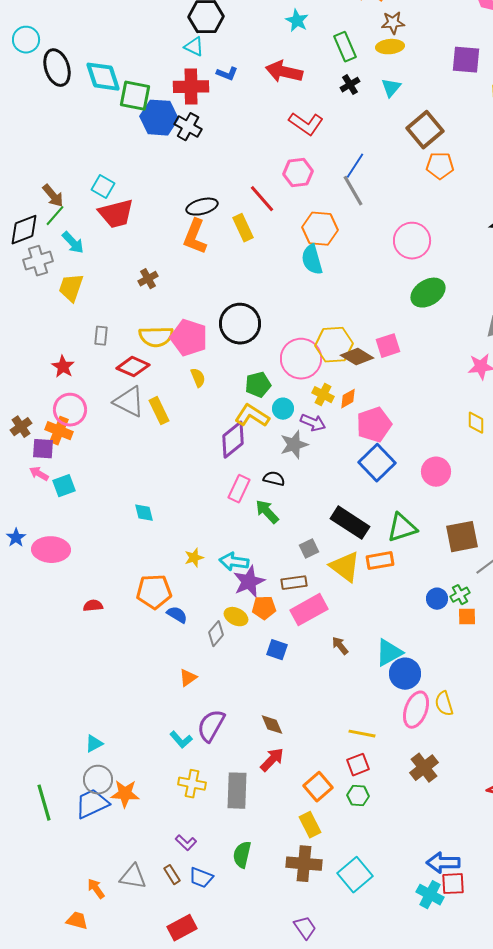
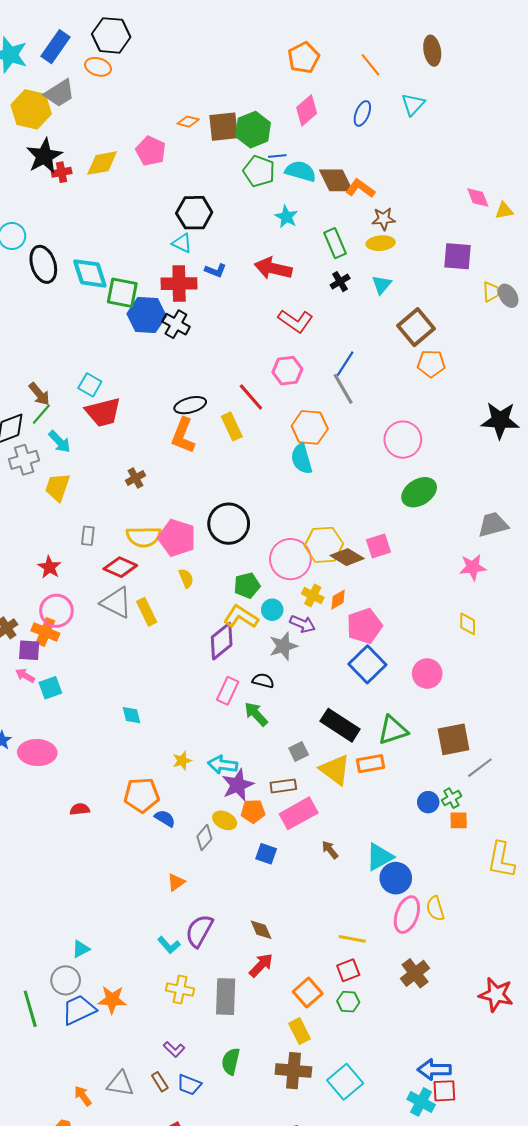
gray circle: (98, 780) -> (66, 980), moved

